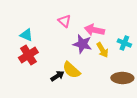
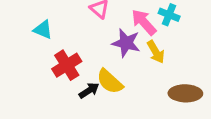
pink arrow: (94, 30) -> (144, 22), turned 36
cyan cross: (124, 43) -> (169, 15), moved
red cross: (28, 55) -> (67, 65), moved

